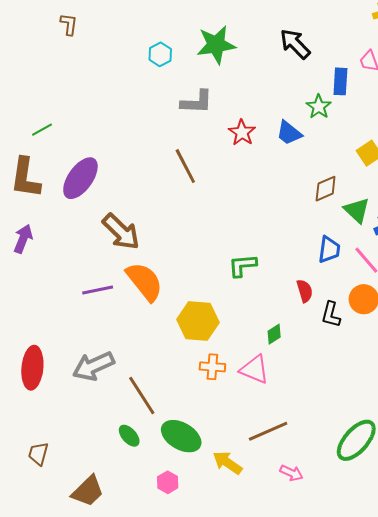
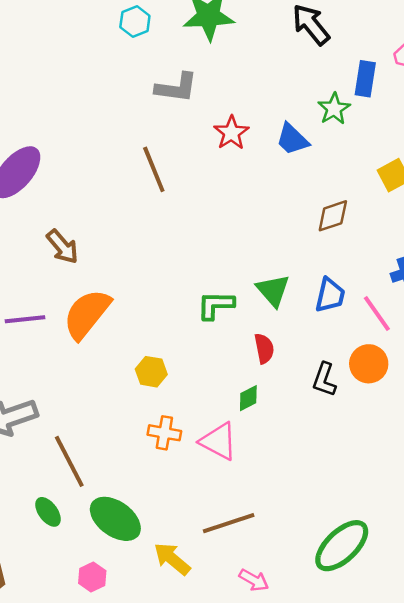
green triangle: (357, 210) -> (273, 290), moved
brown arrow: (121, 232) -> (62, 247), size x0.7
orange semicircle: (145, 282) -> (87, 314), turned -108
red semicircle: (305, 291) -> (264, 348), moved
yellow hexagon: (198, 321) -> (151, 372), size x0.6

